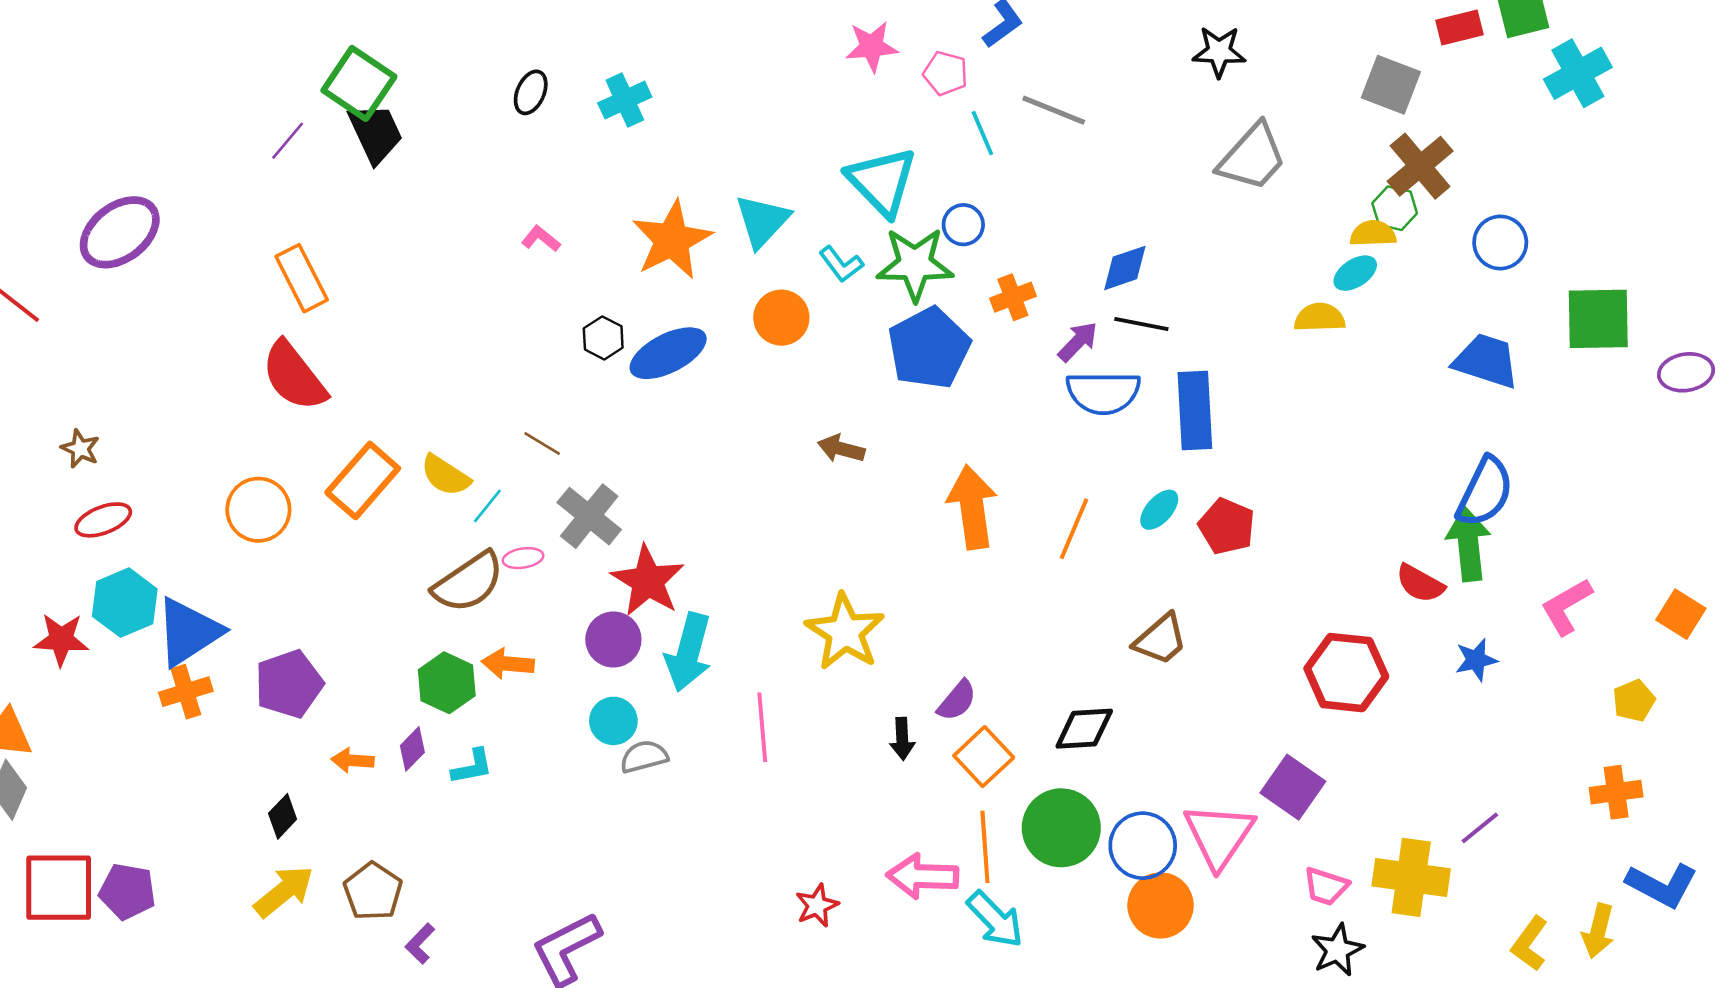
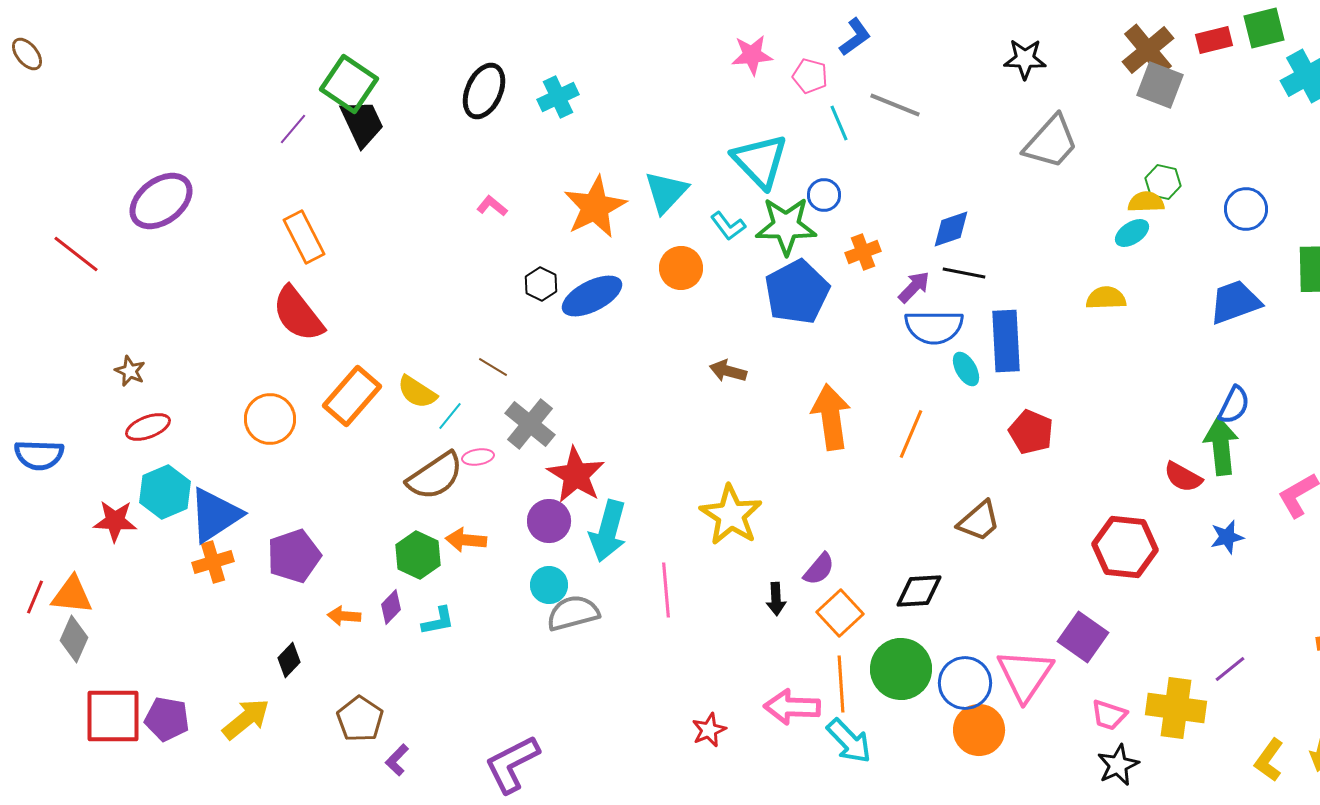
black ellipse: (531, 92) -> (484, 91), size x1.6
brown cross: (1420, 166) -> (1148, 50), moved
yellow semicircle: (1320, 318) -> (1106, 298), moved
blue trapezoid: (1486, 361) -> (1235, 302), turned -38
blue semicircle: (1485, 492) -> (1234, 405), size x0.7
cyan ellipse: (1159, 510) -> (966, 369), moved, turned -72
gray semicircle: (644, 757) -> (573, 613), size x1.4
yellow arrow: (284, 891) -> (246, 719), moved

